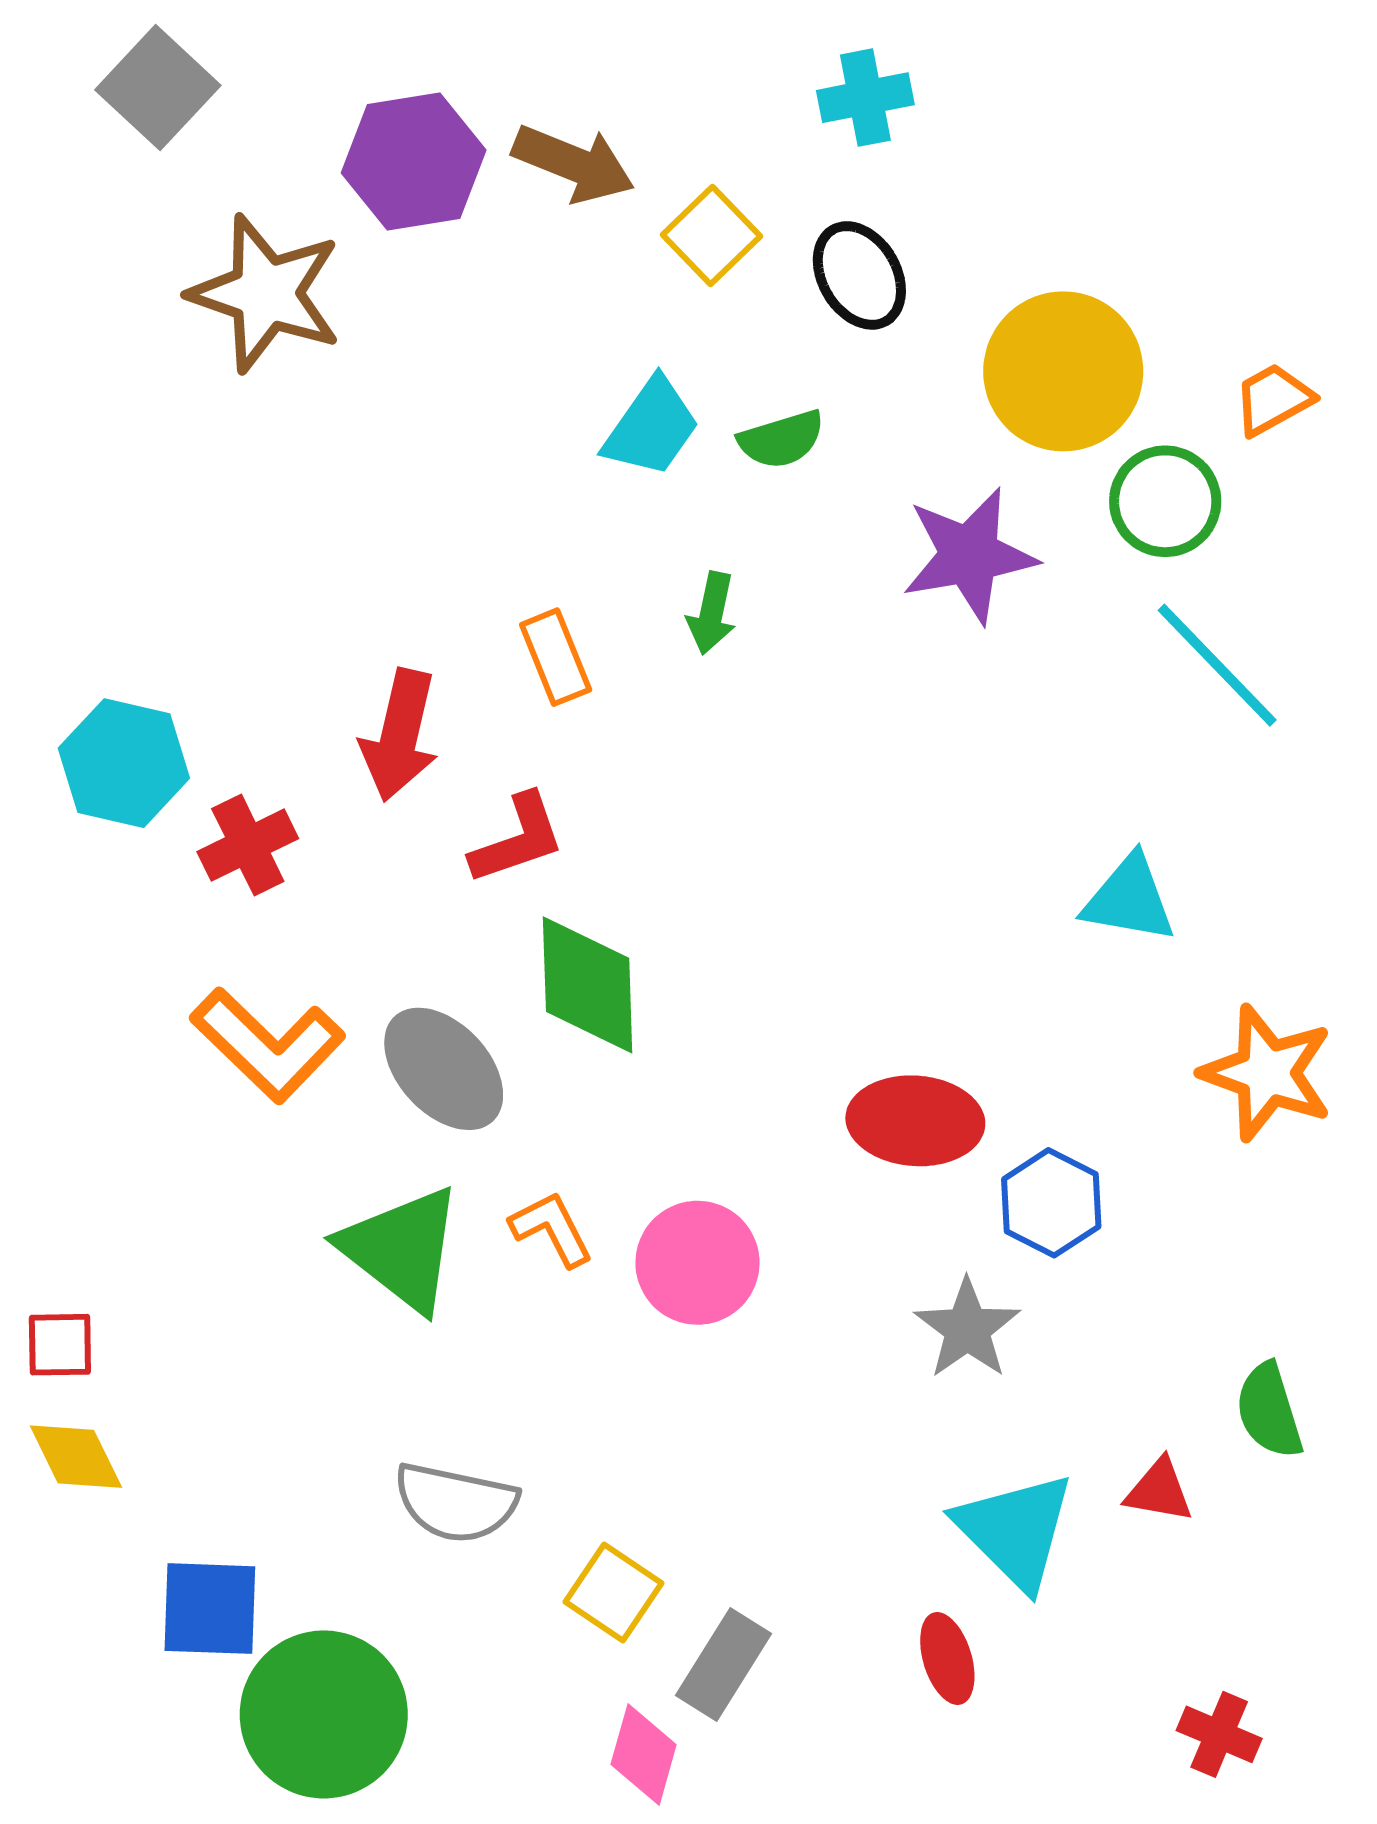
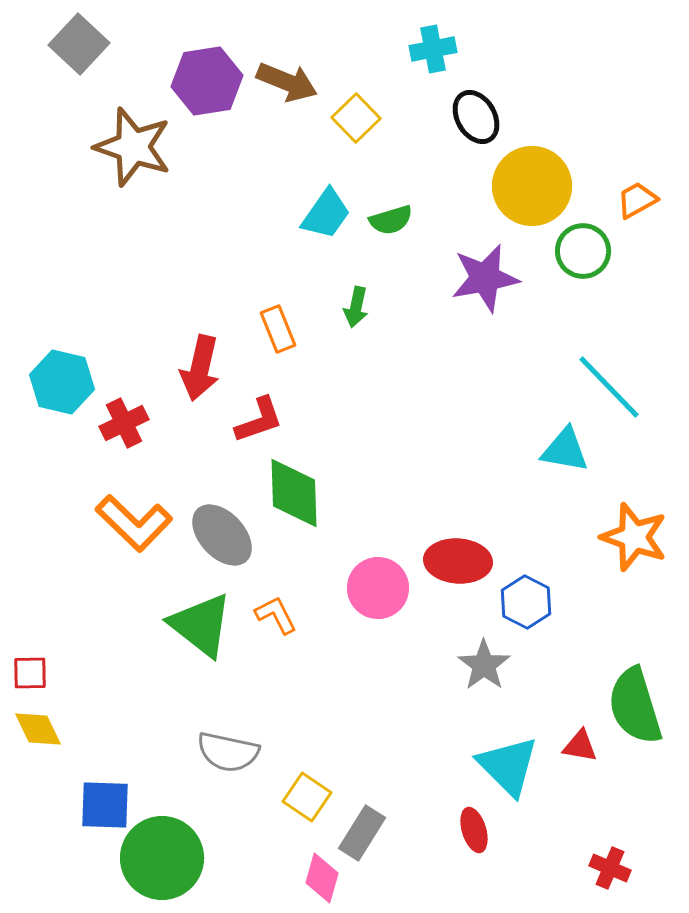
black ellipse: (859, 275) -> (476, 117), moved
cyan line: (1217, 665) -> (609, 387), moved
pink circle: (697, 1263) -> (378, 588), moved
green semicircle: (1269, 1411) -> (635, 706), size x1.6

